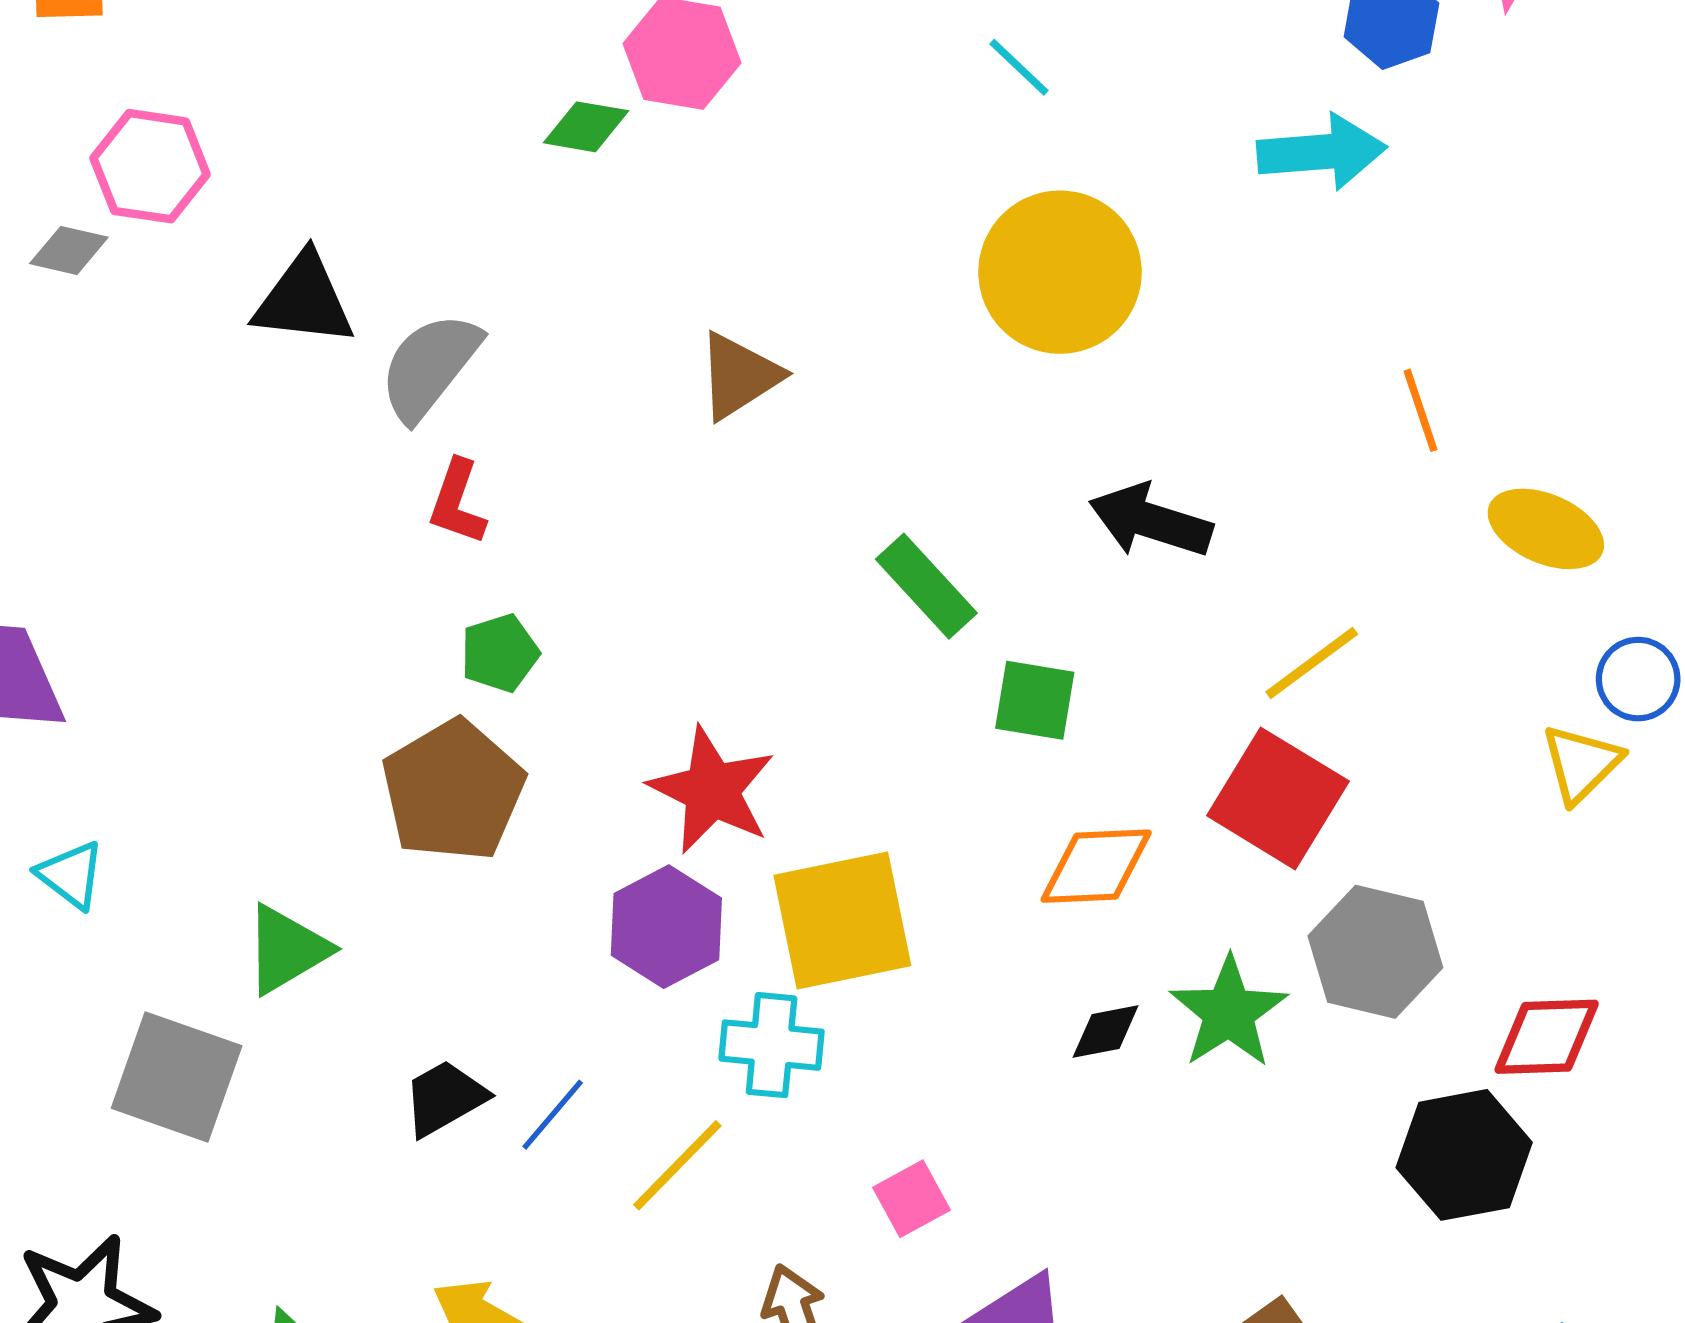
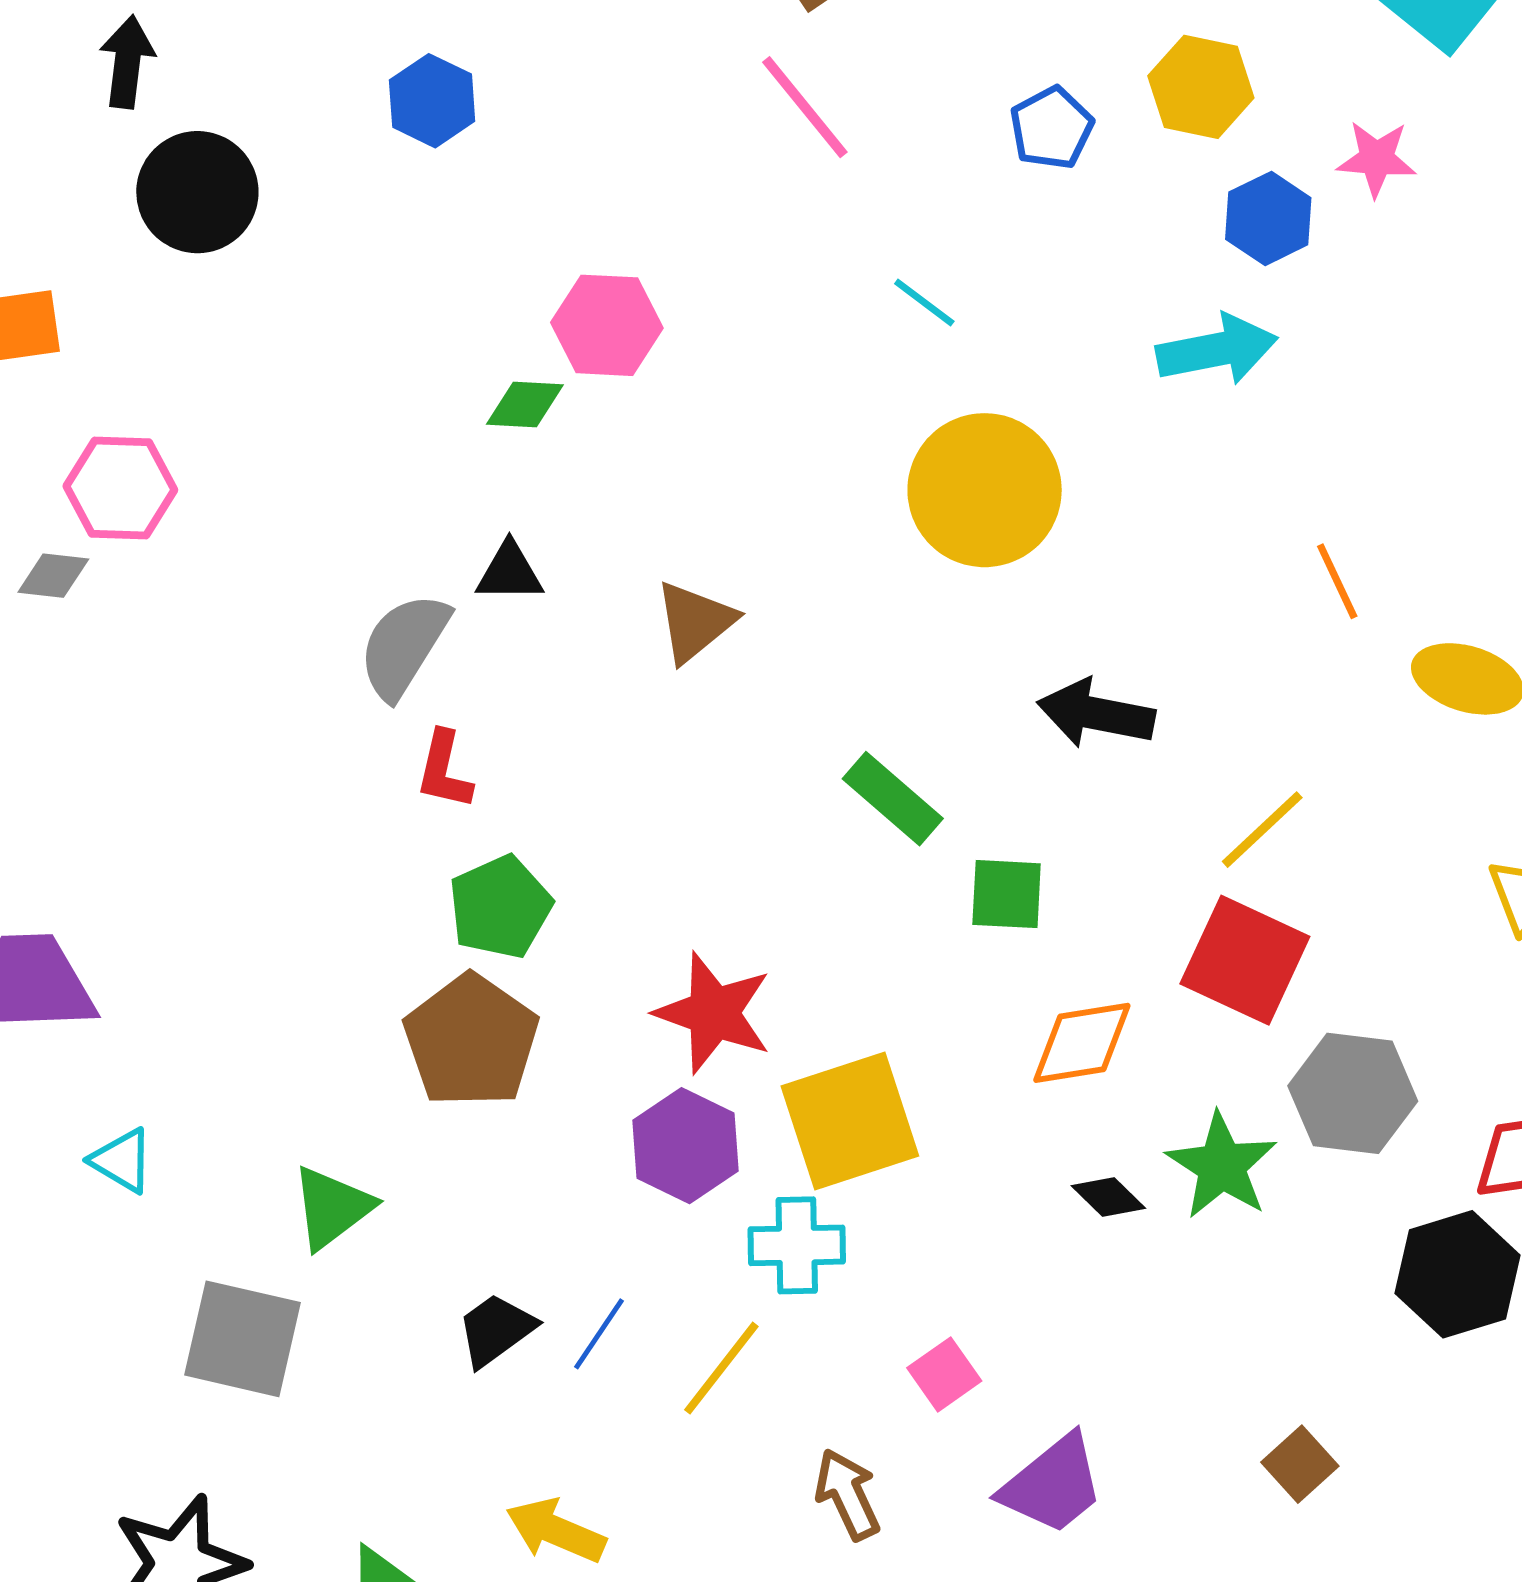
black triangle: (304, 300) -> (510, 572), moved, size x0.7
green pentagon: (500, 653) -> (500, 907), size x1.4
black diamond: (1106, 1032) -> (1108, 1197), turned 62

